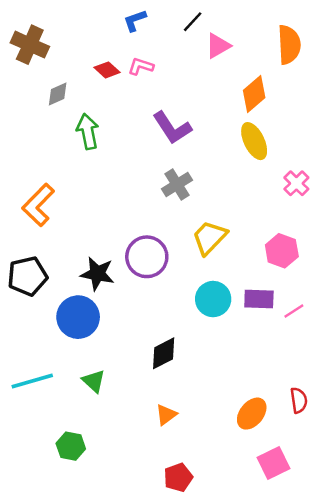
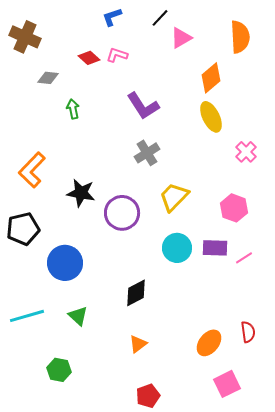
gray diamond: (58, 94) -> (48, 78), turned 30
green arrow: (88, 131) -> (73, 109), size x0.7
black star: (97, 274) -> (81, 193), moved

